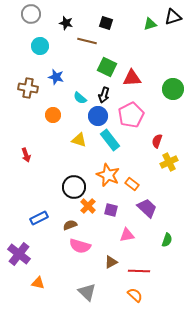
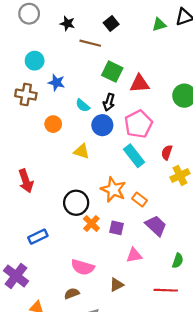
black square: (106, 23) -> (111, 24), turned 32
cyan circle: (40, 46) -> (35, 61), moved
cyan rectangle: (110, 140) -> (134, 156), moved
red arrow: (26, 155) -> (26, 181), moved, size x1.5
brown semicircle: (70, 225) -> (72, 293), moved
red line: (139, 271) -> (166, 290), moved

